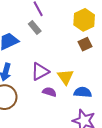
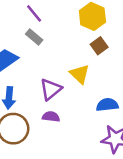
yellow triangle: (66, 77) -> (80, 74), moved
purple semicircle: (49, 92) -> (51, 117), moved

